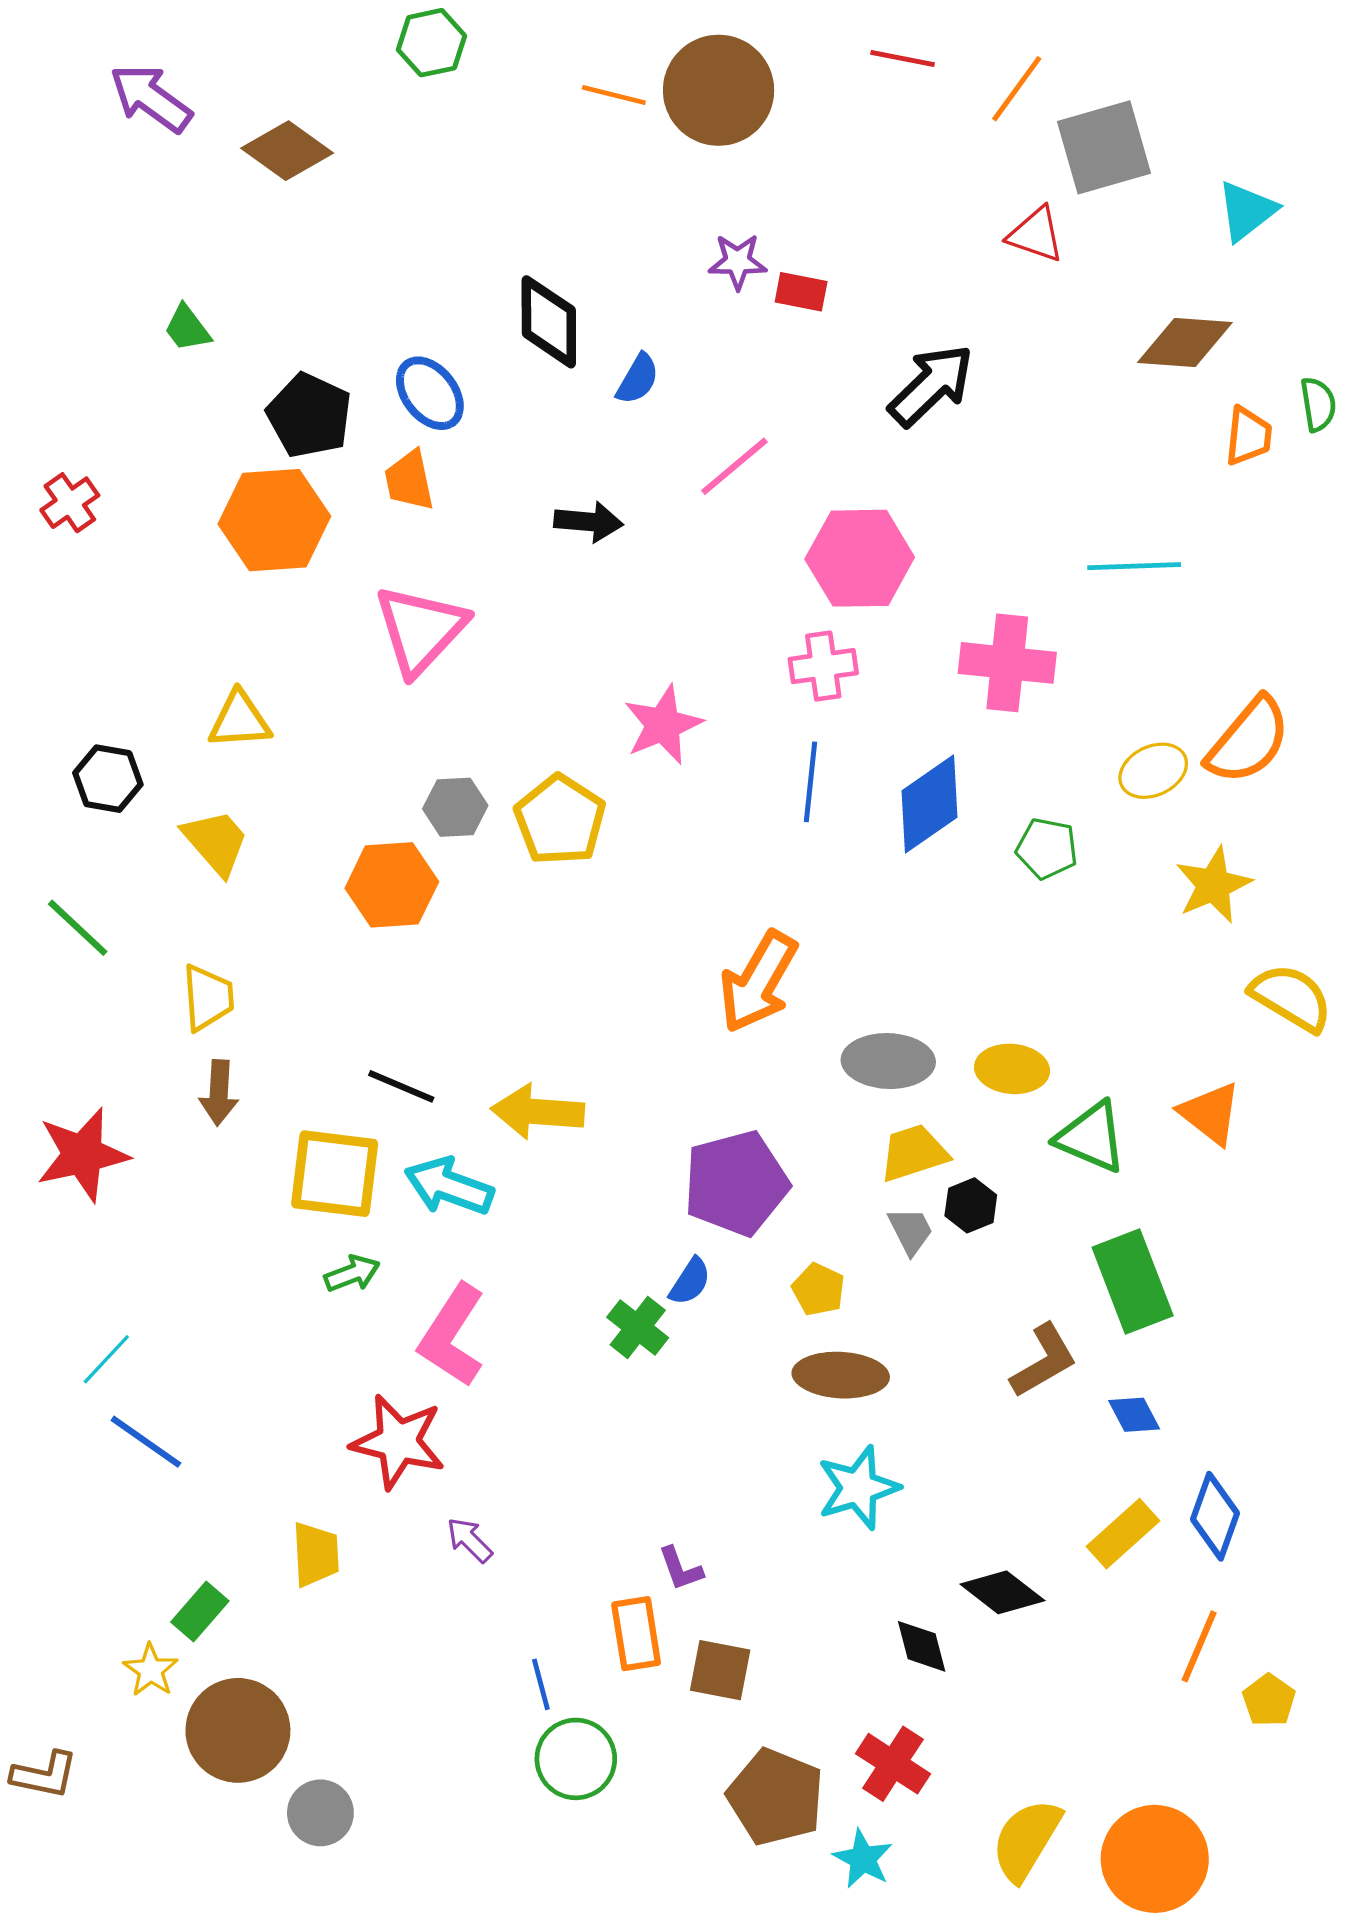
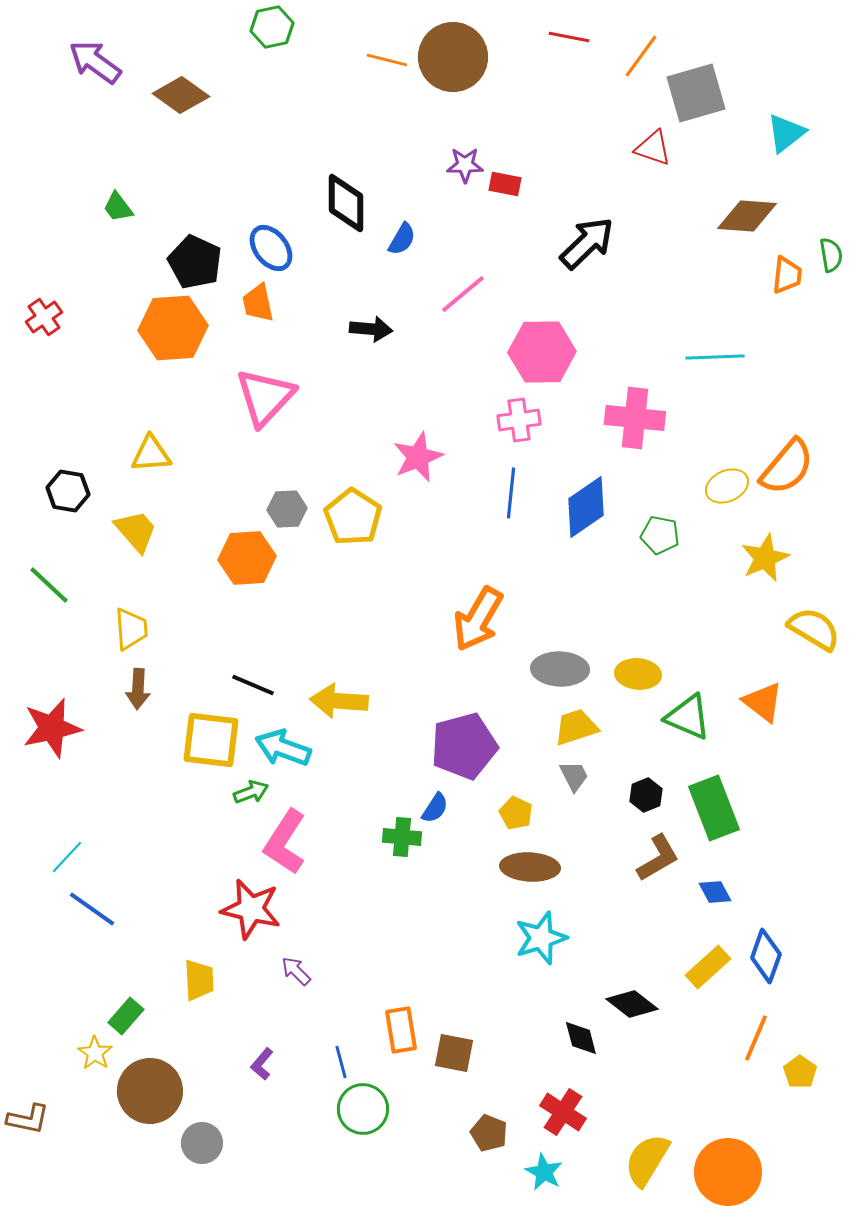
black hexagon: (971, 1205) -> (646, 795), moved
green arrow: (352, 1274) -> (251, 792), moved
green cross: (638, 1327) -> (402, 837), turned -33
purple L-shape: (680, 1569) -> (262, 1064), moved, turned 60
brown pentagon: (776, 1797) -> (489, 1133), size x0.6

